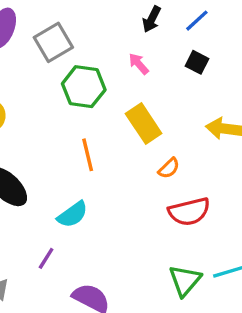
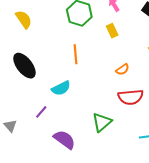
yellow rectangle: (144, 123) -> (112, 31), moved, size x0.6
green triangle: (185, 280) -> (102, 122), moved

